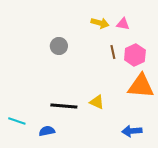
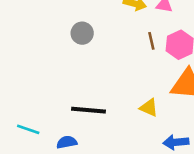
yellow triangle: (97, 102) -> (149, 108), moved

